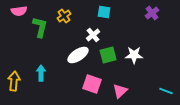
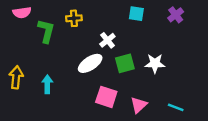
cyan square: (104, 12) -> (136, 14), moved
yellow cross: (64, 16) -> (74, 18), turned 32
yellow arrow: (14, 81) -> (16, 77), moved
cyan line: (166, 91) -> (176, 107), moved

